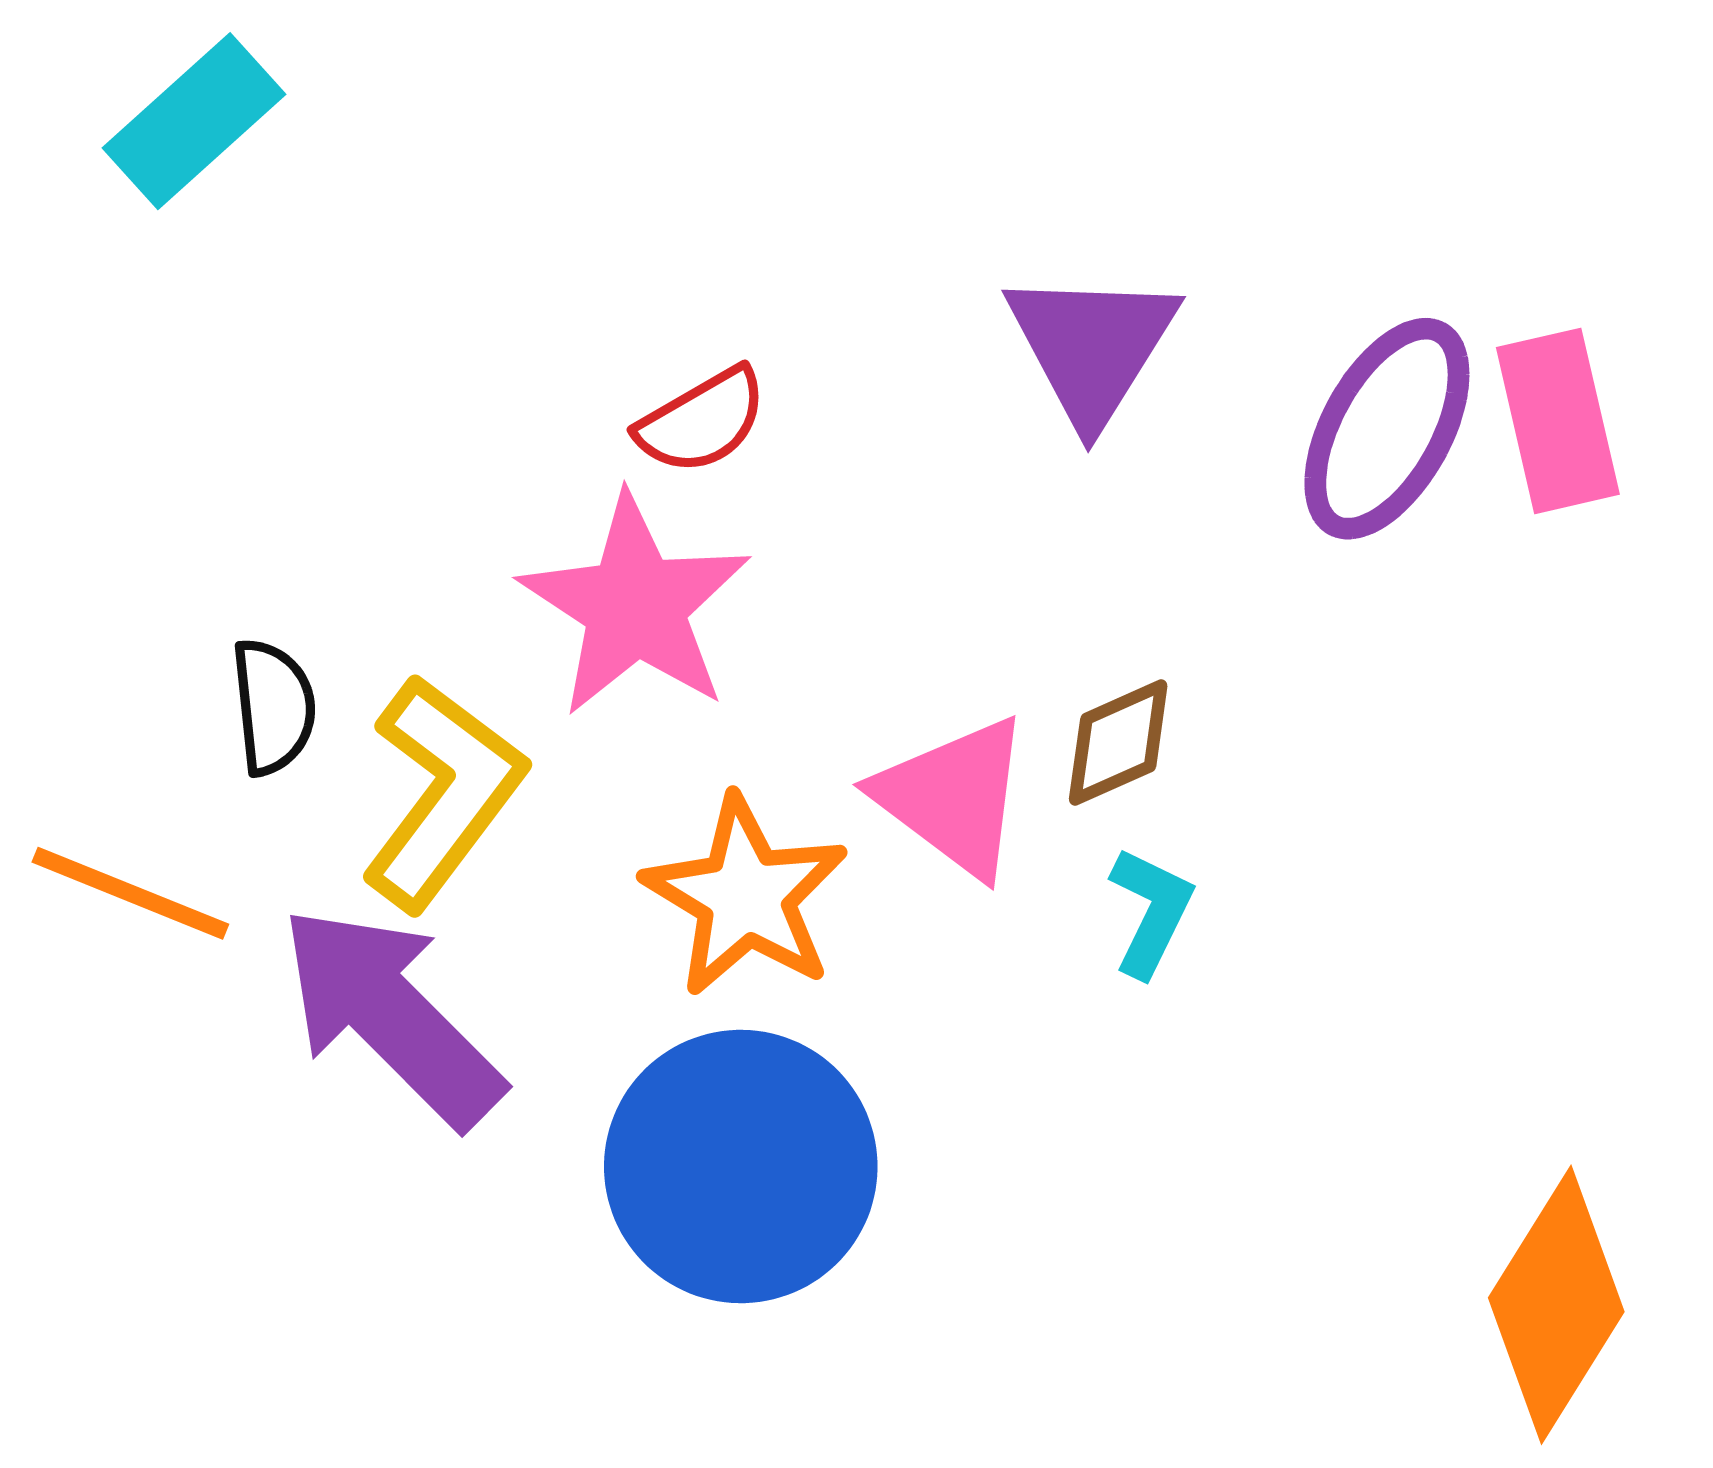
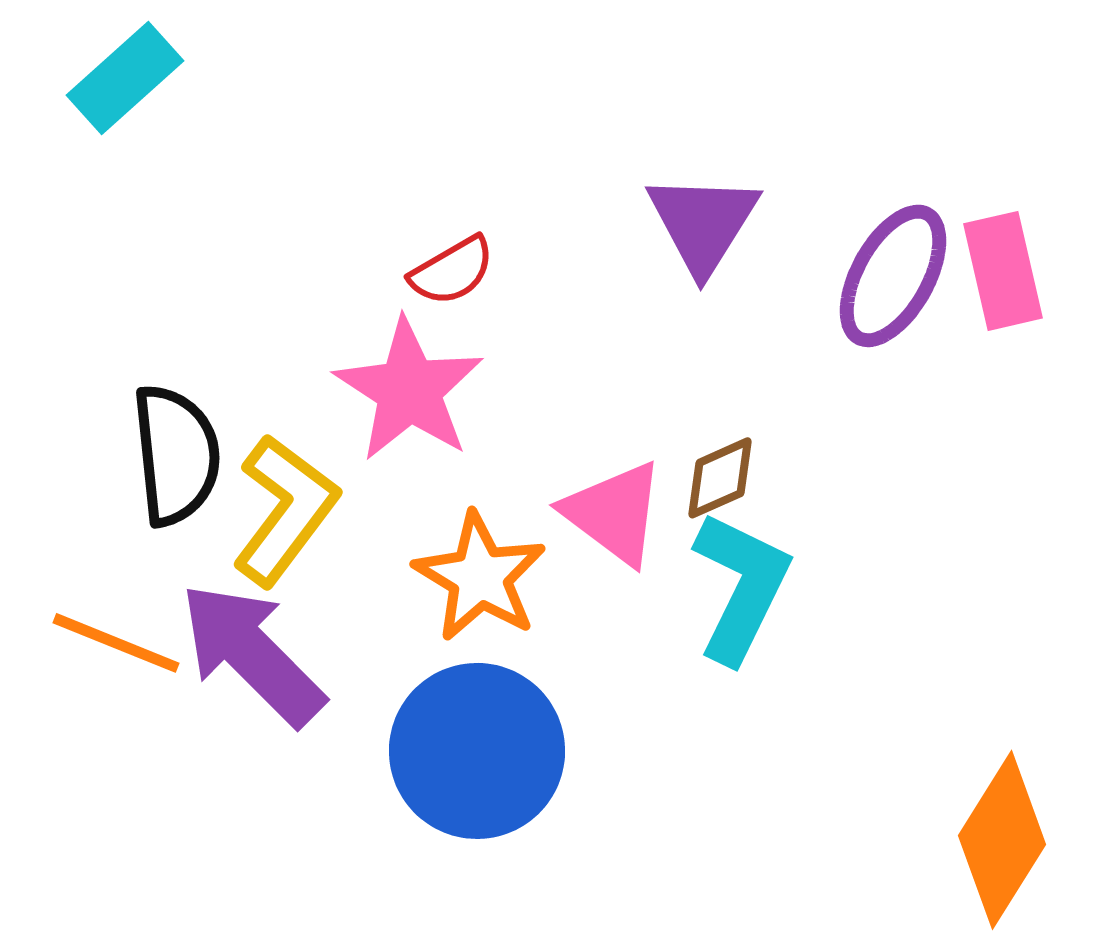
black semicircle: (273, 707) -> (176, 455), size x1.6
orange line: (130, 893) -> (116, 643), moved
cyan L-shape: (1151, 912) -> (741, 587), size x1.8

